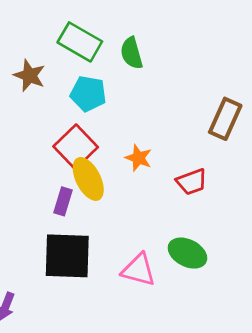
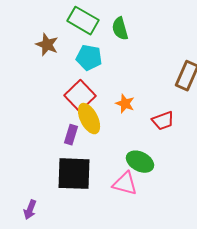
green ellipse: (187, 253) -> (140, 162), moved

